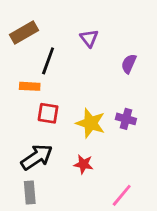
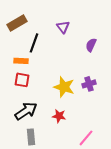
red square: (48, 113) -> (22, 80), moved
purple cross: (126, 119) -> (89, 84), turned -32
gray rectangle: (30, 193) -> (31, 137), moved

